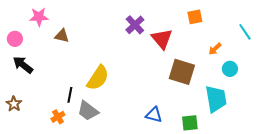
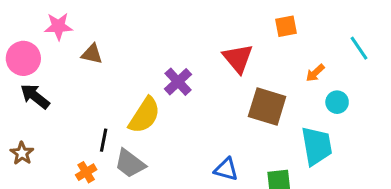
purple cross: (135, 25) -> (178, 82), moved
pink circle: (15, 39) -> (23, 58), size x1.5

